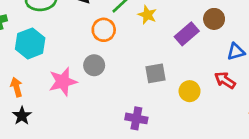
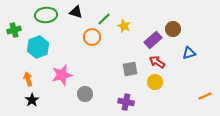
gray circle: (94, 65) -> (85, 94), moved
red arrow: (225, 80) -> (157, 62), moved
purple cross: (136, 118) -> (126, 102), moved

